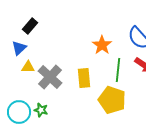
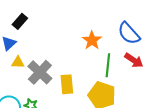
yellow rectangle: (84, 78) -> (67, 84), moved

